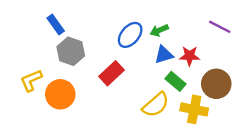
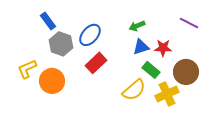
blue ellipse: (130, 35) -> (90, 35), moved
yellow cross: (194, 109) -> (167, 94), turned -35

